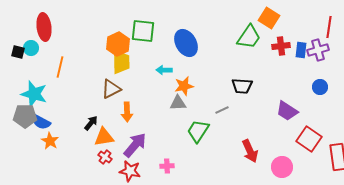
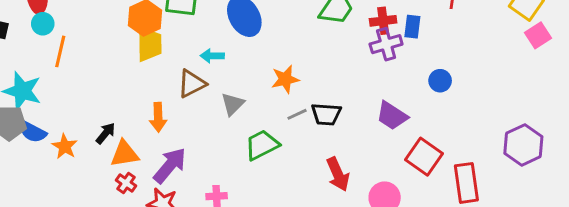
cyan circle: (31, 48) -> (43, 24), moved
purple cross: (318, 50) -> (386, 44), moved
orange star: (184, 86) -> (285, 79), moved
black trapezoid: (242, 86) -> (326, 114), moved
brown triangle: (111, 89) -> (192, 84), moved
gray triangle: (178, 103) -> (233, 104), turned -42
green trapezoid: (198, 131) -> (262, 145), turned 30
orange star: (50, 141) -> (65, 146), moved

